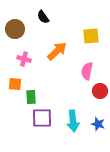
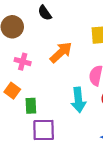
orange square: (15, 84) -> (12, 91), turned 32
cyan arrow: (73, 121) -> (78, 100), moved

